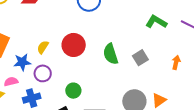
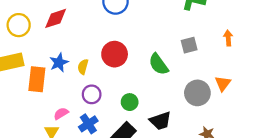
green semicircle: (111, 54) -> (158, 64), moved
gray square: (140, 58) -> (189, 45), turned 35
blue star: (22, 62) -> (59, 63), moved

